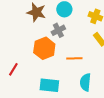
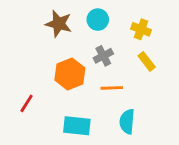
gray cross: (58, 30) -> (103, 56), moved

